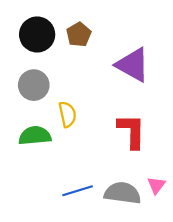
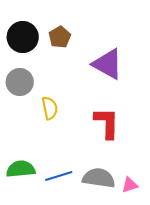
green semicircle: (35, 136) -> (21, 169), moved
pink triangle: (156, 185) -> (130, 185), moved, turned 36

